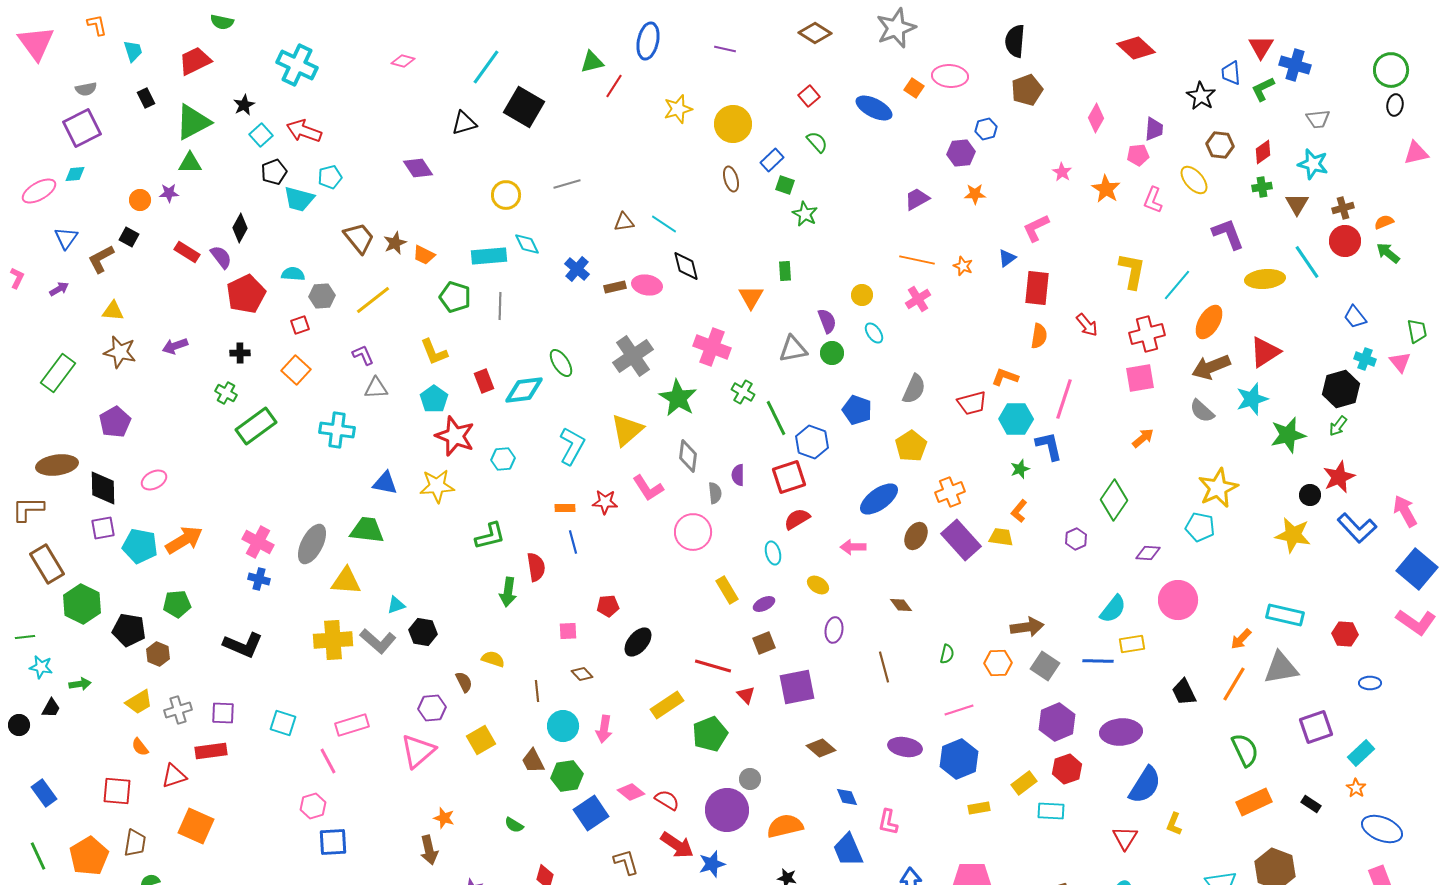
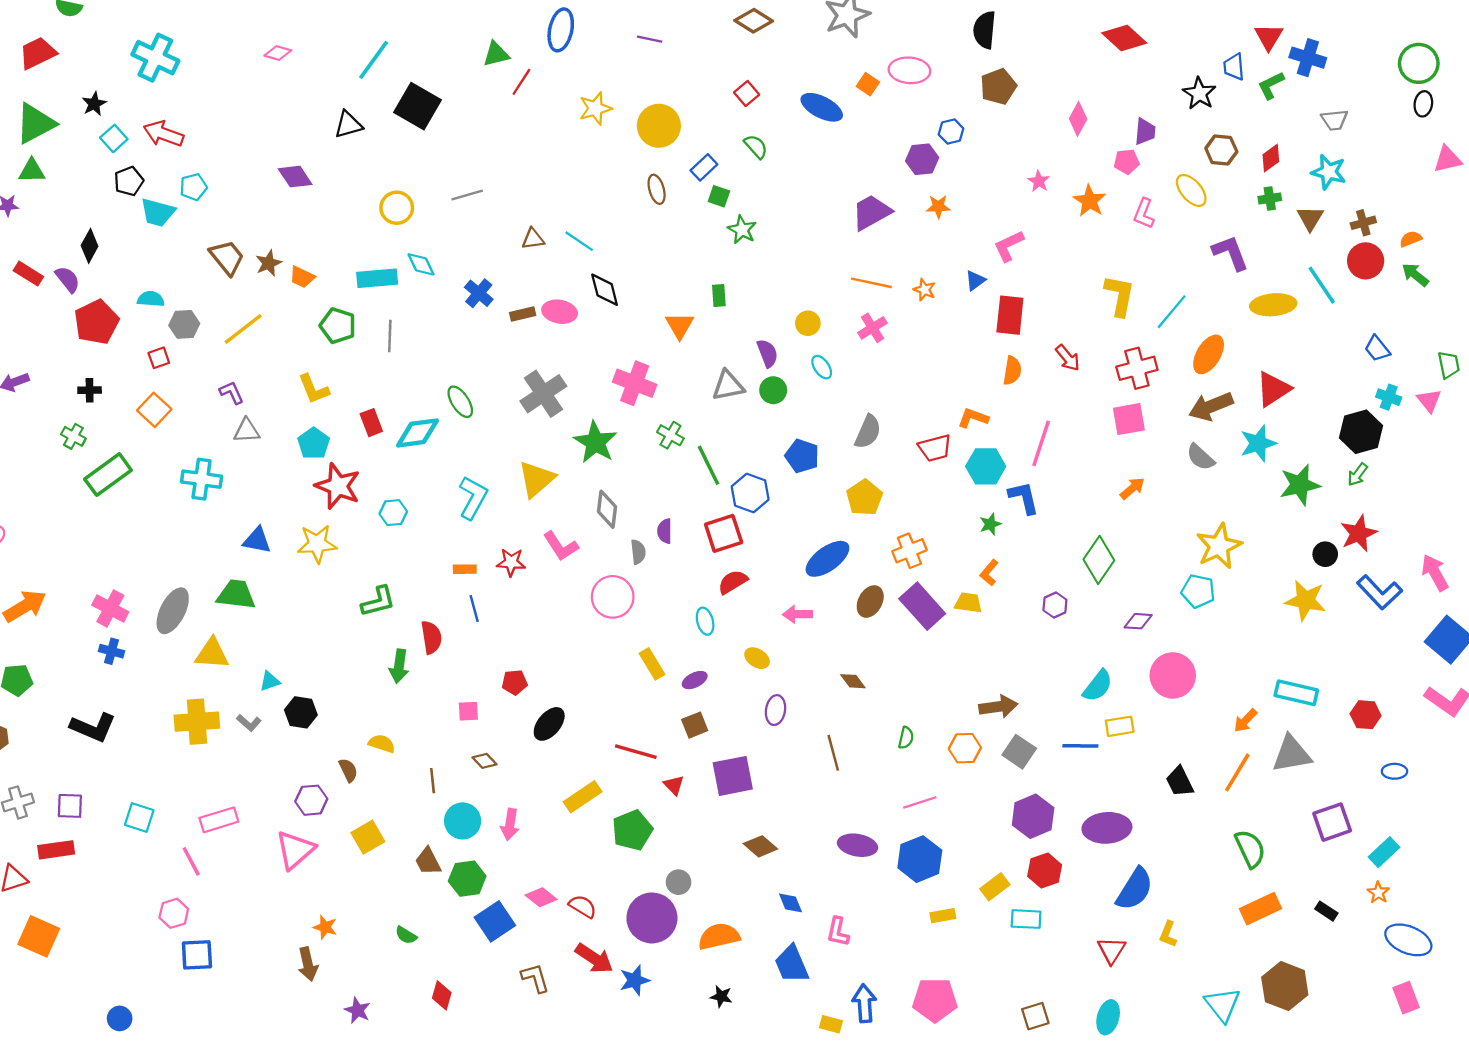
purple trapezoid: (917, 199) -> (871, 212), size x1.4
gray L-shape: (378, 641) -> (249, 723), size x0.6

